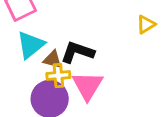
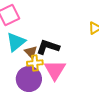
brown triangle: (53, 59) -> (31, 52), turned 32

